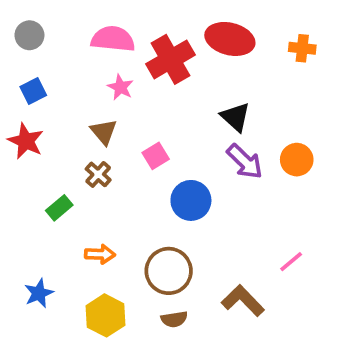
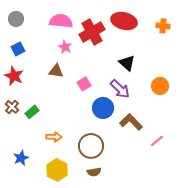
brown triangle: (104, 132) -> (56, 71), turned -42
purple arrow: (245, 161) -> (120, 89), moved
brown cross: (98, 174) -> (12, 107), moved
brown L-shape: (243, 301) -> (131, 122), moved

